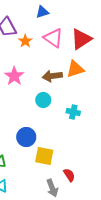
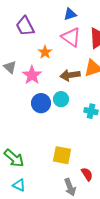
blue triangle: (42, 12) -> (70, 14), moved
orange star: (25, 41) -> (45, 52), moved
blue circle: (26, 137) -> (41, 103), moved

